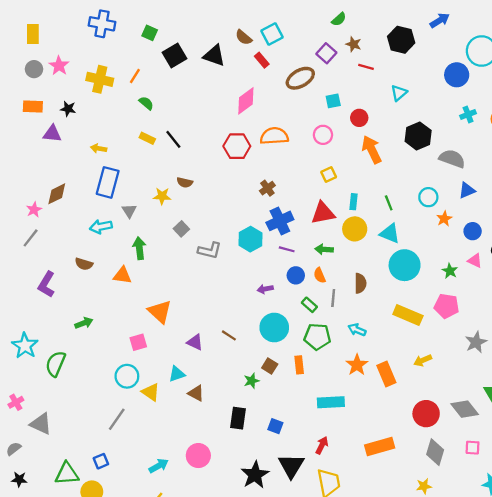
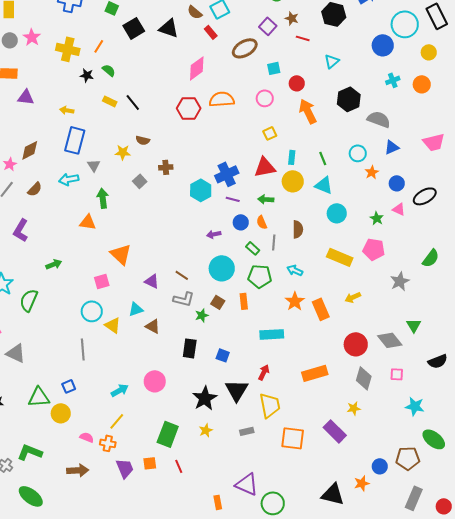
black star: (68, 109) -> (87, 75), moved
brown cross: (267, 188) -> (166, 167), moved, turned 32
gray L-shape: (210, 250) -> (184, 299), moved
brown semicircle: (84, 264) -> (35, 189), moved, turned -63
cyan circle: (405, 265) -> (337, 213), size x0.7
gray line: (117, 419) -> (83, 349), turned -40

